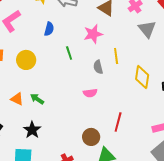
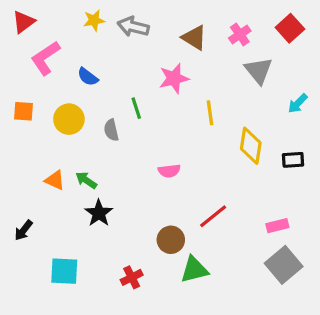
blue semicircle: (49, 29) -> (88, 77), moved, turned 112
gray semicircle: (98, 67) -> (111, 130), moved
red line: (118, 122) -> (213, 216), turned 36
black star: (32, 130) -> (99, 213), moved

